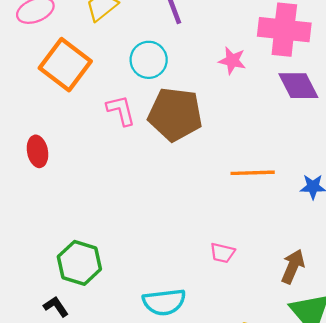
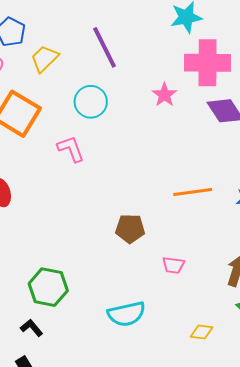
pink star: (232, 61) -> (164, 95), turned 30
brown pentagon: (175, 114) -> (130, 229), moved, size x0.6

